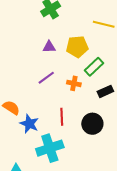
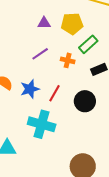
red line: (62, 117) -> (54, 93), turned 30
blue star: (29, 124) -> (30, 89), moved, turned 30
cyan cross: (50, 148) -> (42, 124), turned 32

